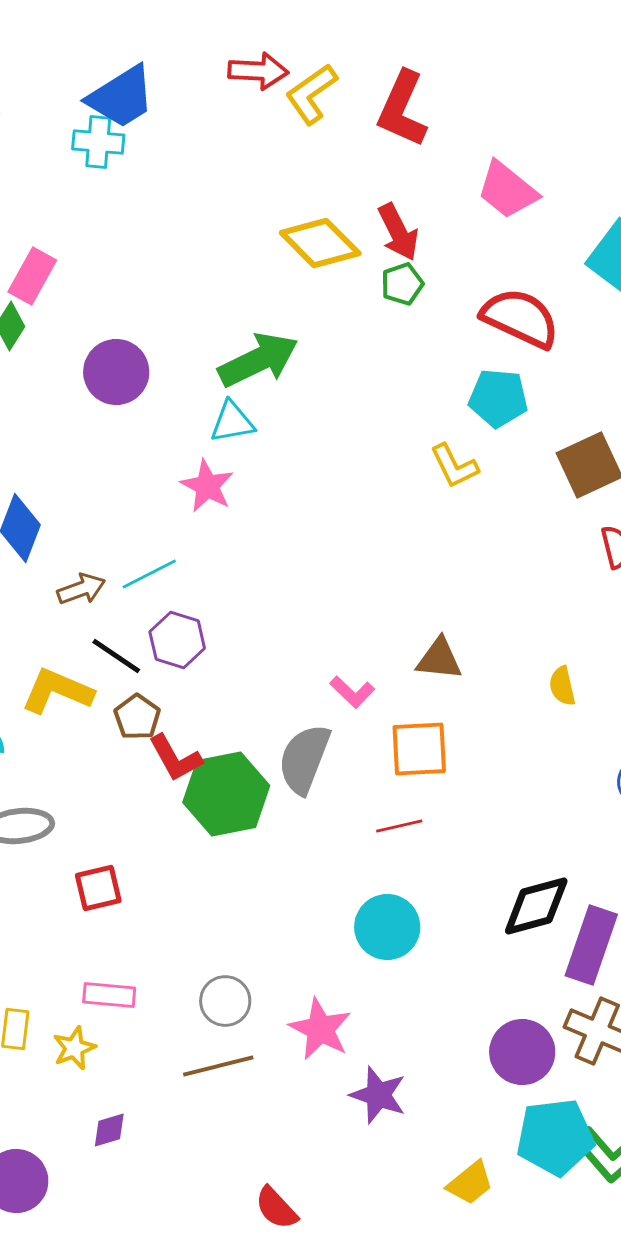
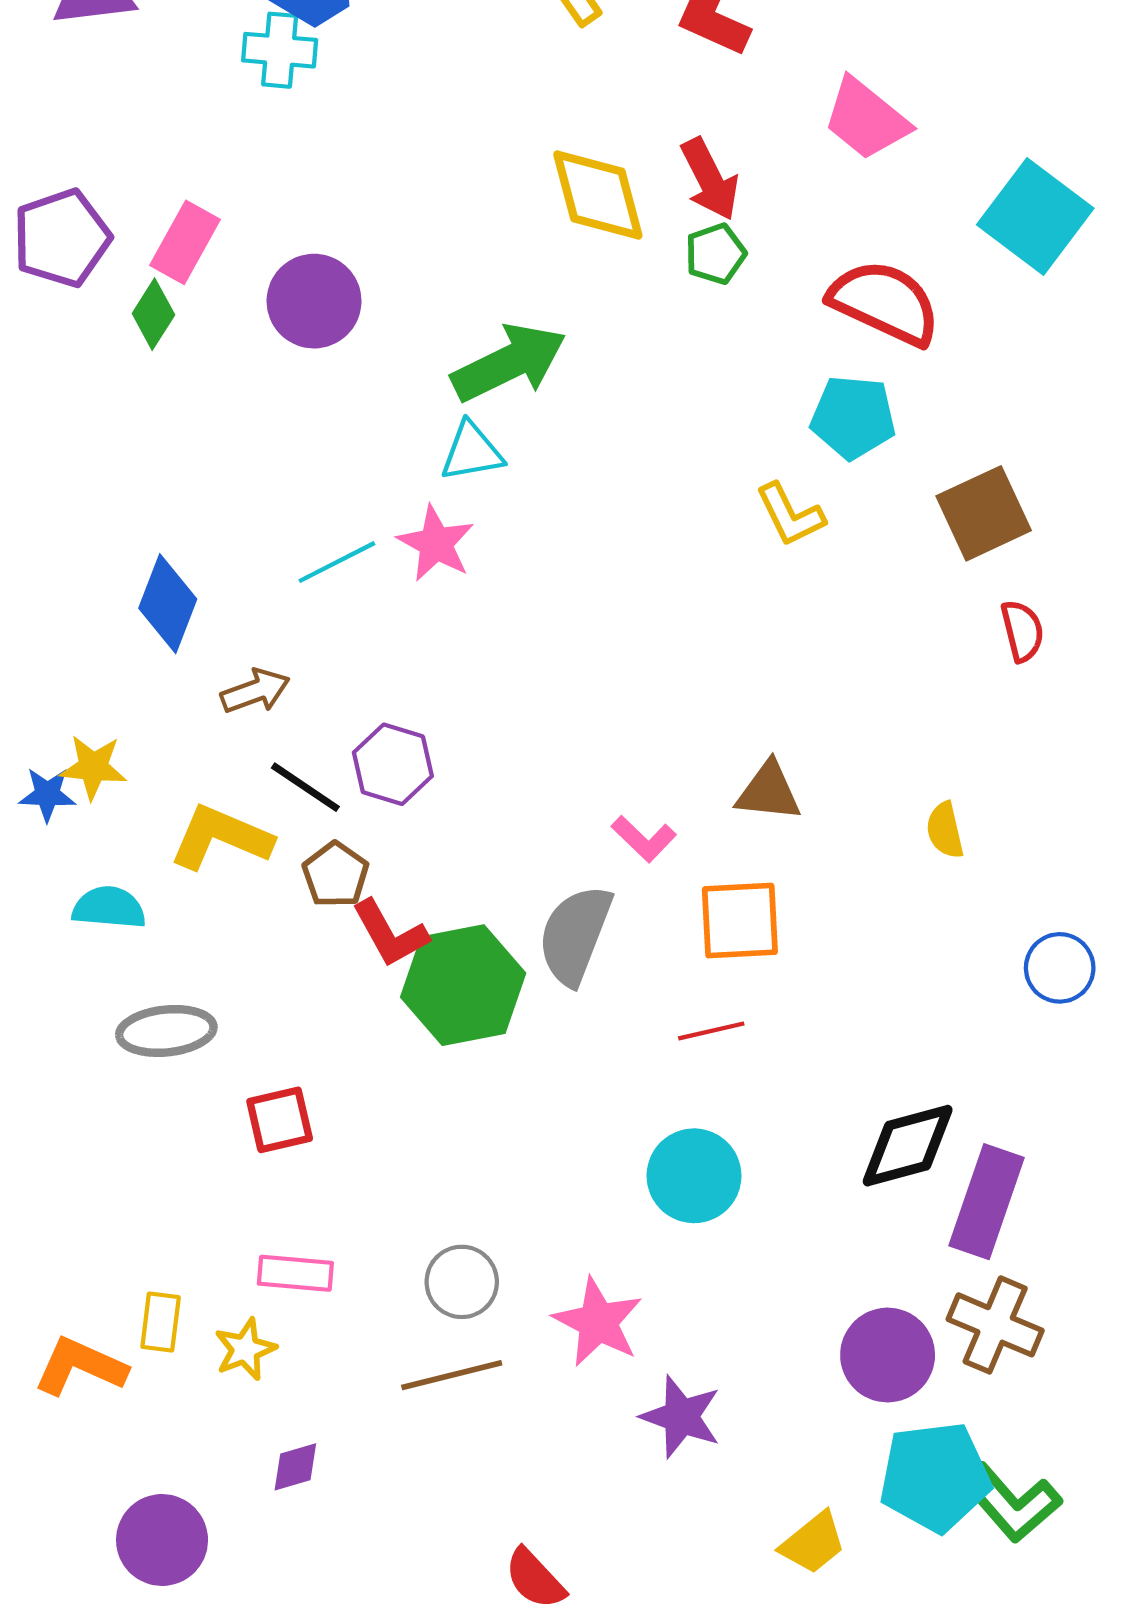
yellow diamond: (320, 243) -> (598, 195), turned 30
purple circle: (116, 372) -> (314, 301), moved
cyan line: (149, 574) -> (337, 562), moved

